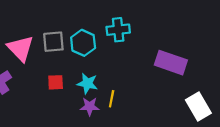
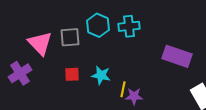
cyan hexagon: (83, 43) -> (98, 25), moved
purple star: (90, 107) -> (134, 96), moved

